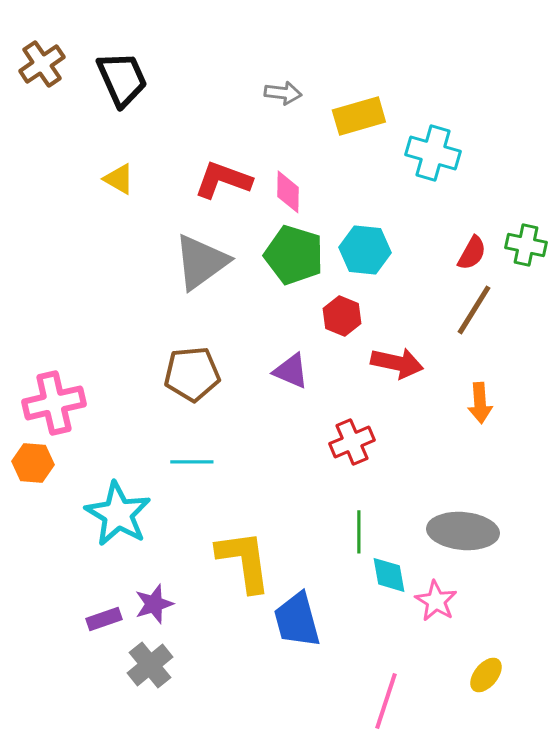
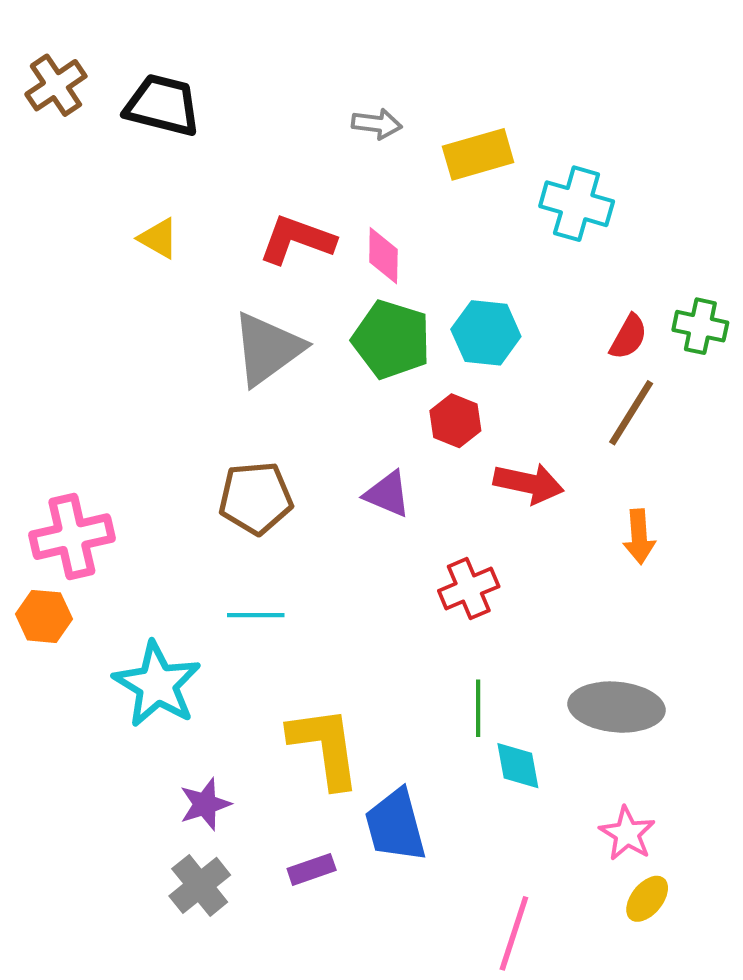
black trapezoid: (122, 79) -> (162, 105), turned -52
pink star: (436, 601) -> (627, 834), moved
purple rectangle: (104, 619) -> (312, 869), moved

